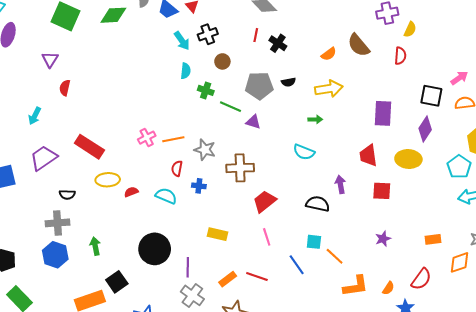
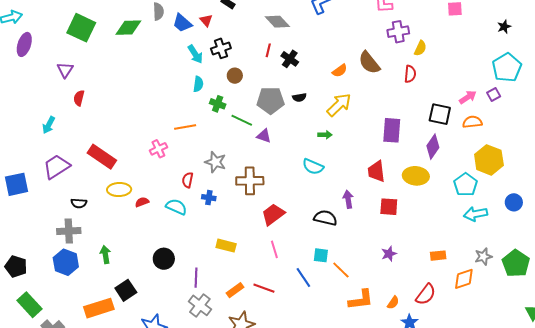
yellow arrow: (329, 89) -> (339, 105), turned -36
orange line: (173, 139) -> (185, 127), moved
black circle: (155, 249) -> (164, 259), size x0.7

